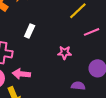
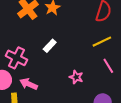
pink line: (92, 32) -> (108, 66), turned 63

